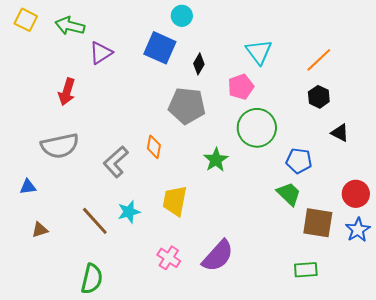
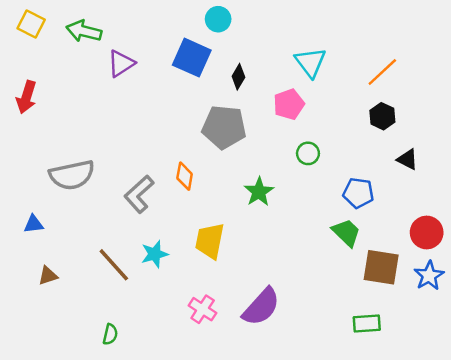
red arrow: (67, 92) -> (26, 97), moved
green circle: (257, 128) -> (308, 153), size x0.5
green semicircle: (92, 279) -> (110, 334), size x0.6

